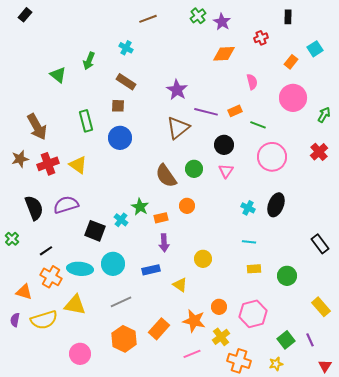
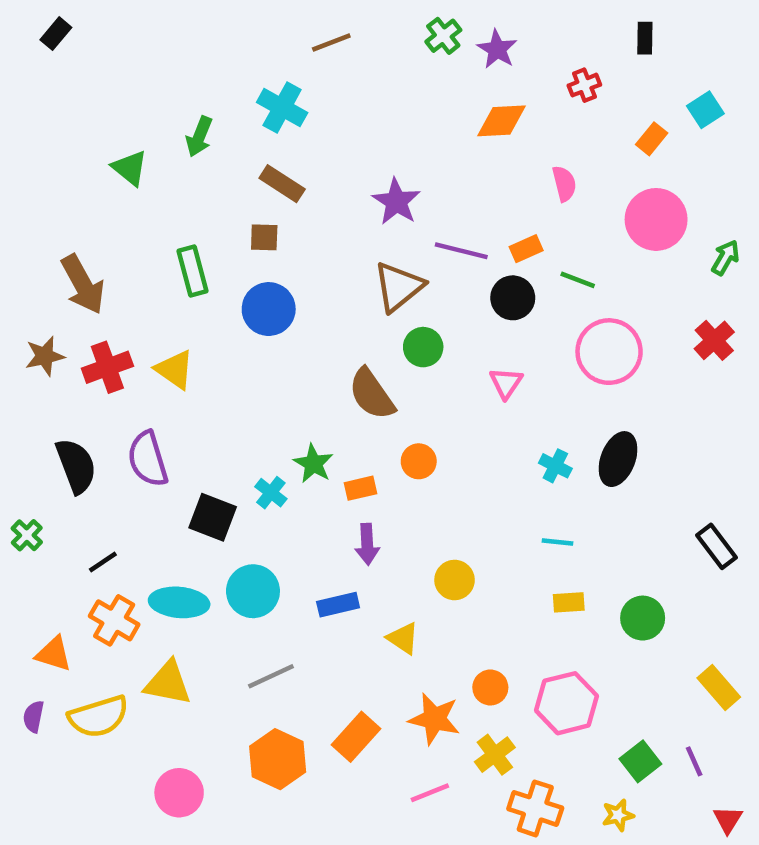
cyan cross: (126, 48) -> (282, 107), size x1.5
black circle: (224, 145) -> (513, 298), moved
green circle: (194, 169) -> (423, 347), moved
purple semicircle: (66, 205) -> (148, 459), turned -90

